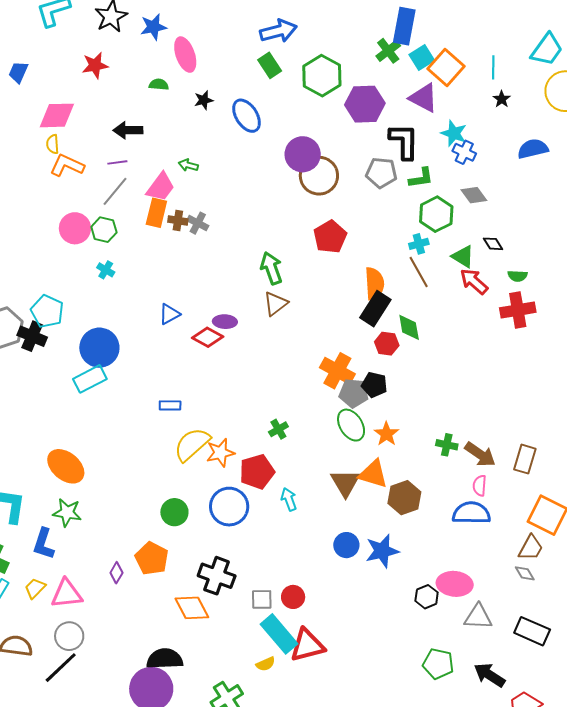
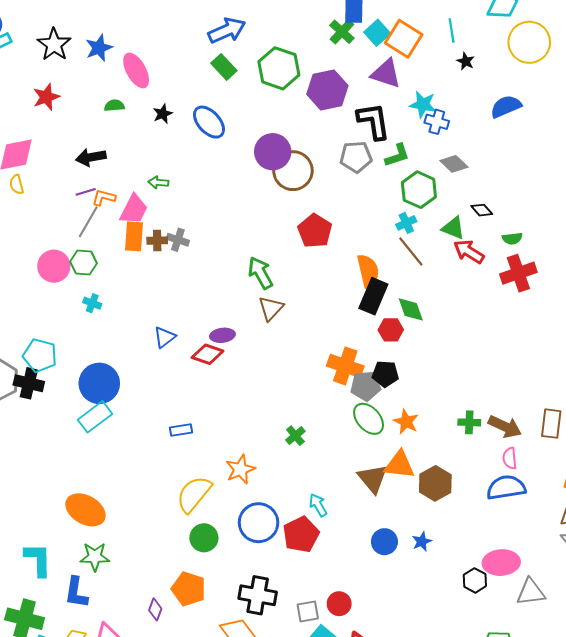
orange L-shape: (67, 165) -> (104, 198), moved, size x0.7
yellow semicircle: (192, 444) -> (194, 494), moved
red pentagon: (257, 472) -> (301, 535), moved
blue star: (382, 551) -> (422, 542), size x0.6

